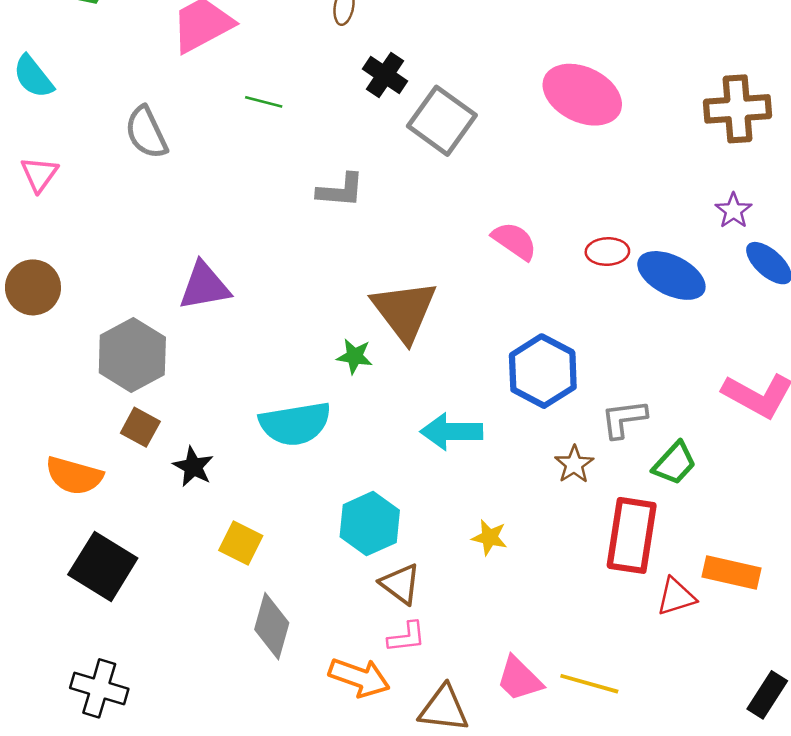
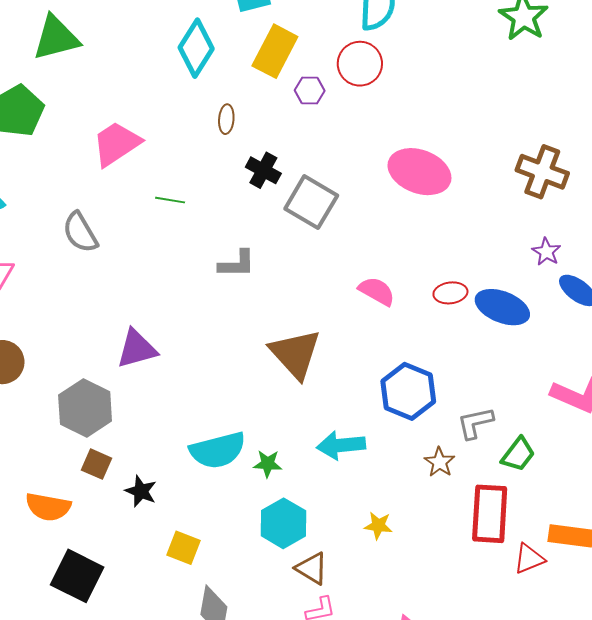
brown cross: (738, 109) -> (542, 172), turned 30
green star: (355, 356) -> (268, 464), moved

